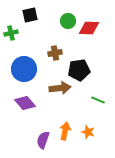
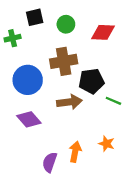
green circle: (68, 21) -> (66, 24), moved
brown cross: (55, 53) -> (64, 61), size x1.6
green line: (98, 100) -> (113, 101), moved
orange star: (88, 132) -> (107, 144), moved

